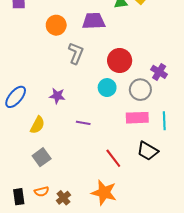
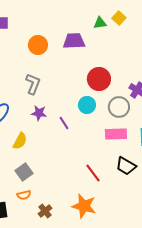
gray L-shape: (76, 53) -> (33, 84), moved
purple line: (83, 123) -> (64, 123), moved, turned 48
orange semicircle: (42, 192) -> (24, 195), moved

